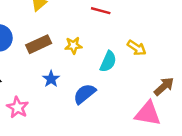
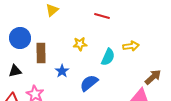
brown rectangle: (39, 44) -> (41, 53), moved, turned -66
yellow arrow: (137, 48) -> (131, 46), turned -42

